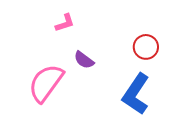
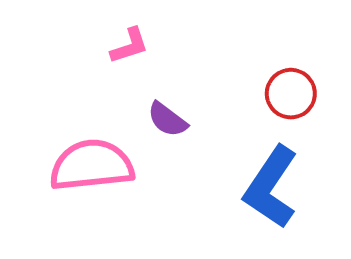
pink semicircle: (46, 83) -> (92, 165), turned 48

